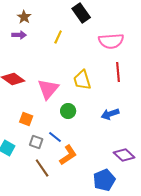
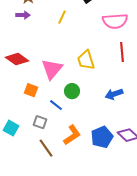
orange square: (26, 119) -> (31, 90), moved
blue line: (55, 137) -> (56, 105), moved
blue pentagon: (104, 180) -> (102, 137), moved

